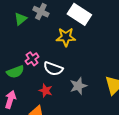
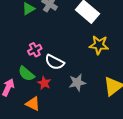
yellow star: (66, 37) -> (99, 45), moved
green semicircle: (15, 72) -> (26, 74), moved, turned 54

